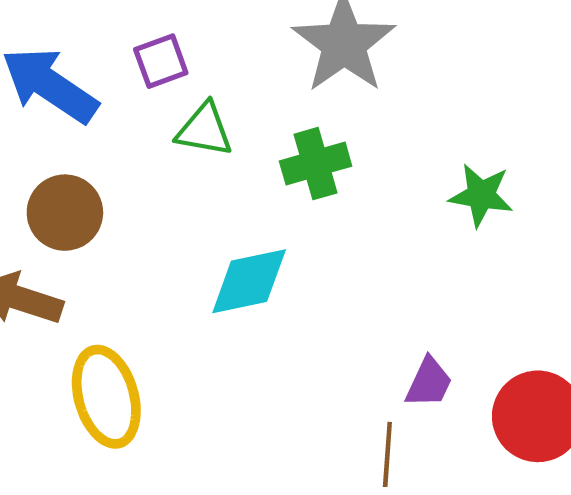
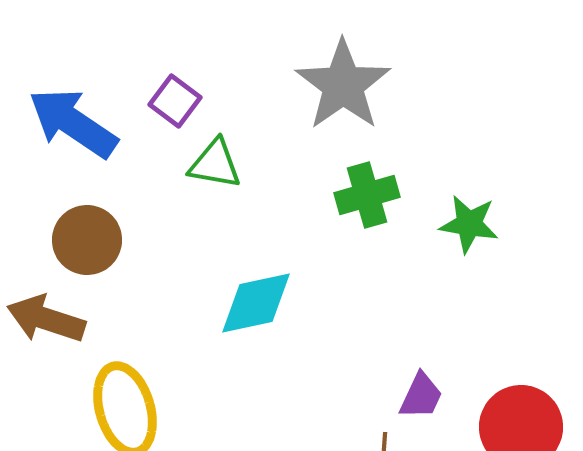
purple square: (161, 61) -> (175, 101), turned -33
green cross: (316, 164) -> (367, 195), moved

